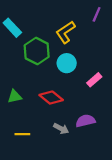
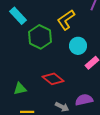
cyan circle: (67, 63) -> (78, 46), moved
green triangle: (15, 96) -> (20, 89), moved

